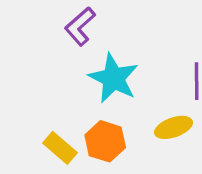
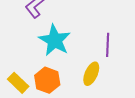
yellow ellipse: (174, 127) -> (91, 74), turned -50

